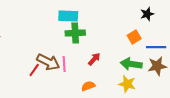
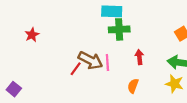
red arrow: (94, 59) -> (139, 57), turned -48
orange semicircle: (88, 86) -> (133, 86), turned -48

